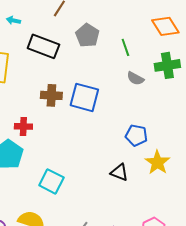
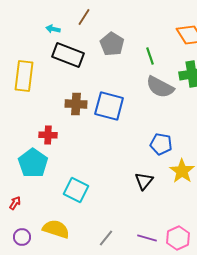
cyan arrow: (13, 20) -> (53, 29), moved
gray semicircle: (135, 78) -> (160, 87), size x1.6
black triangle: (119, 172) -> (144, 181), turned 48

